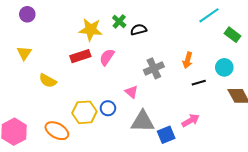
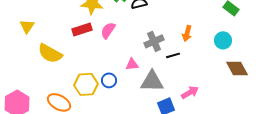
yellow semicircle: (48, 81) -> (50, 53), size x1.4
black line: (199, 83) -> (173, 55), moved
pink triangle: (131, 92) -> (132, 64), turned -48
gray triangle: (143, 121) -> (152, 81), moved

